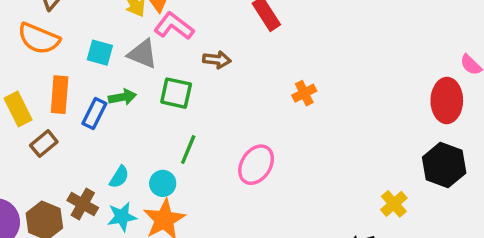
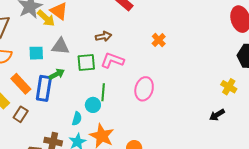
pink L-shape: (174, 26) -> (112, 60), moved
orange rectangle: (60, 95) -> (21, 84), turned -30
blue rectangle: (94, 113) -> (44, 88), size x1.4
cyan semicircle: (119, 177) -> (77, 119), moved
cyan circle: (163, 183) -> (93, 105), moved

